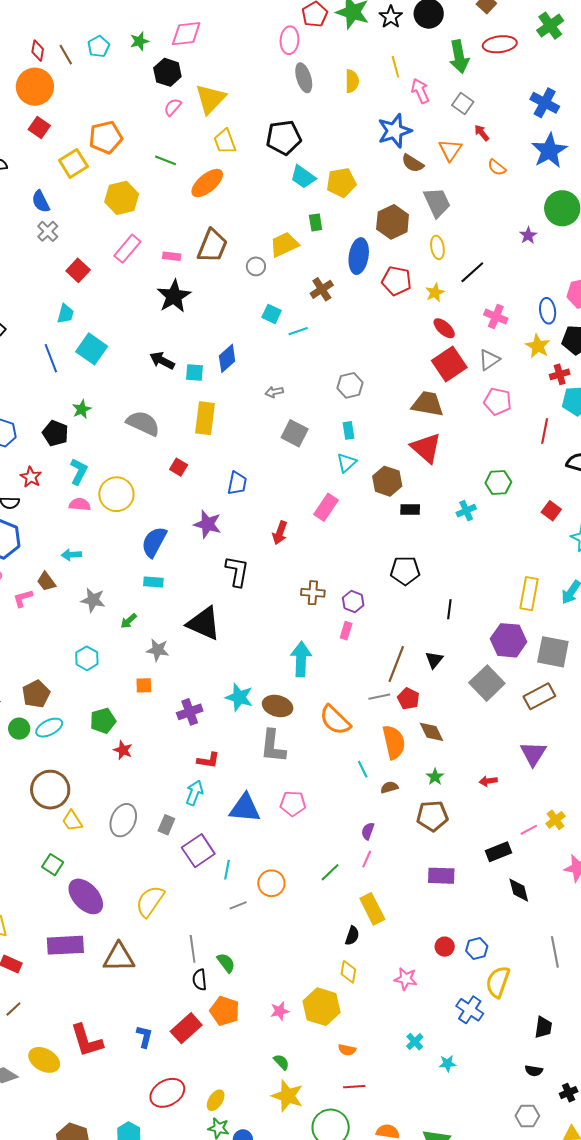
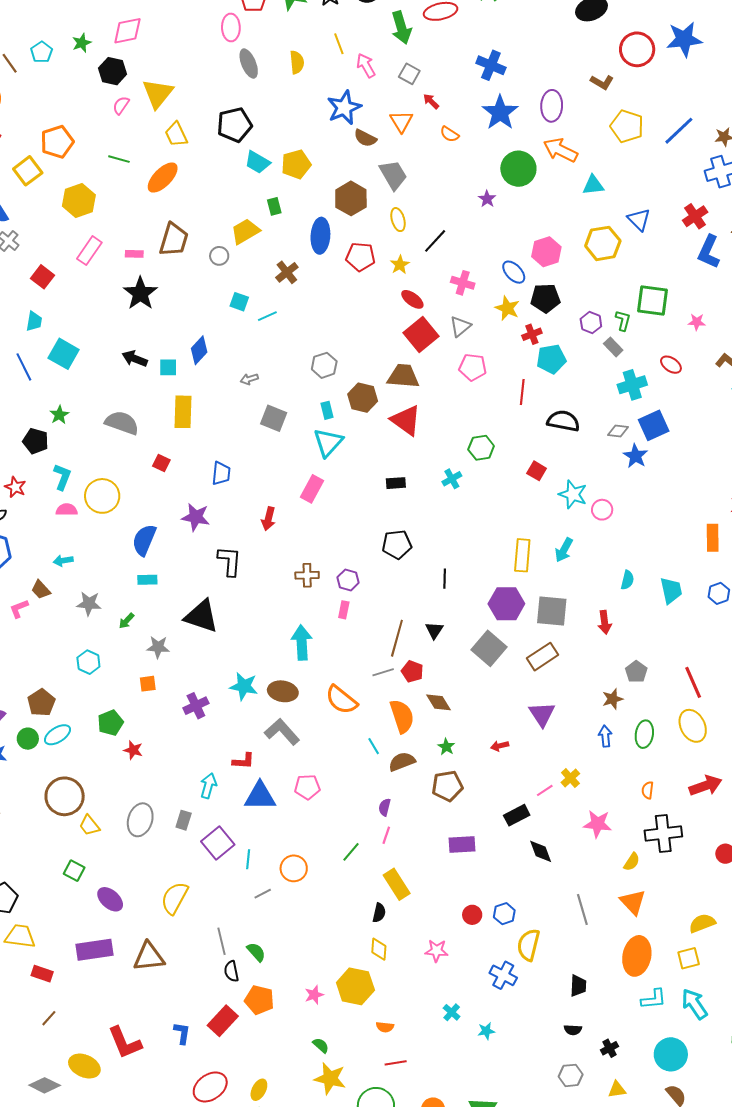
blue ellipse: (548, 311) -> (514, 272), turned -30
cyan triangle: (347, 463) -> (328, 442), size x1.5
brown hexagon: (387, 481) -> (363, 398), moved
gray L-shape: (273, 746) -> (282, 732), turned 138
red L-shape: (208, 760) -> (243, 761), moved
brown semicircle: (389, 787) -> (402, 762), size x1.5
purple ellipse: (86, 896) -> (110, 899), size x0.7

